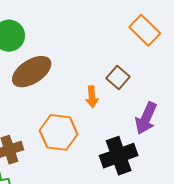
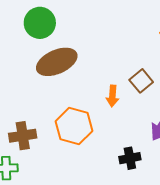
black cross: (119, 156) -> (130, 158), size x0.6

